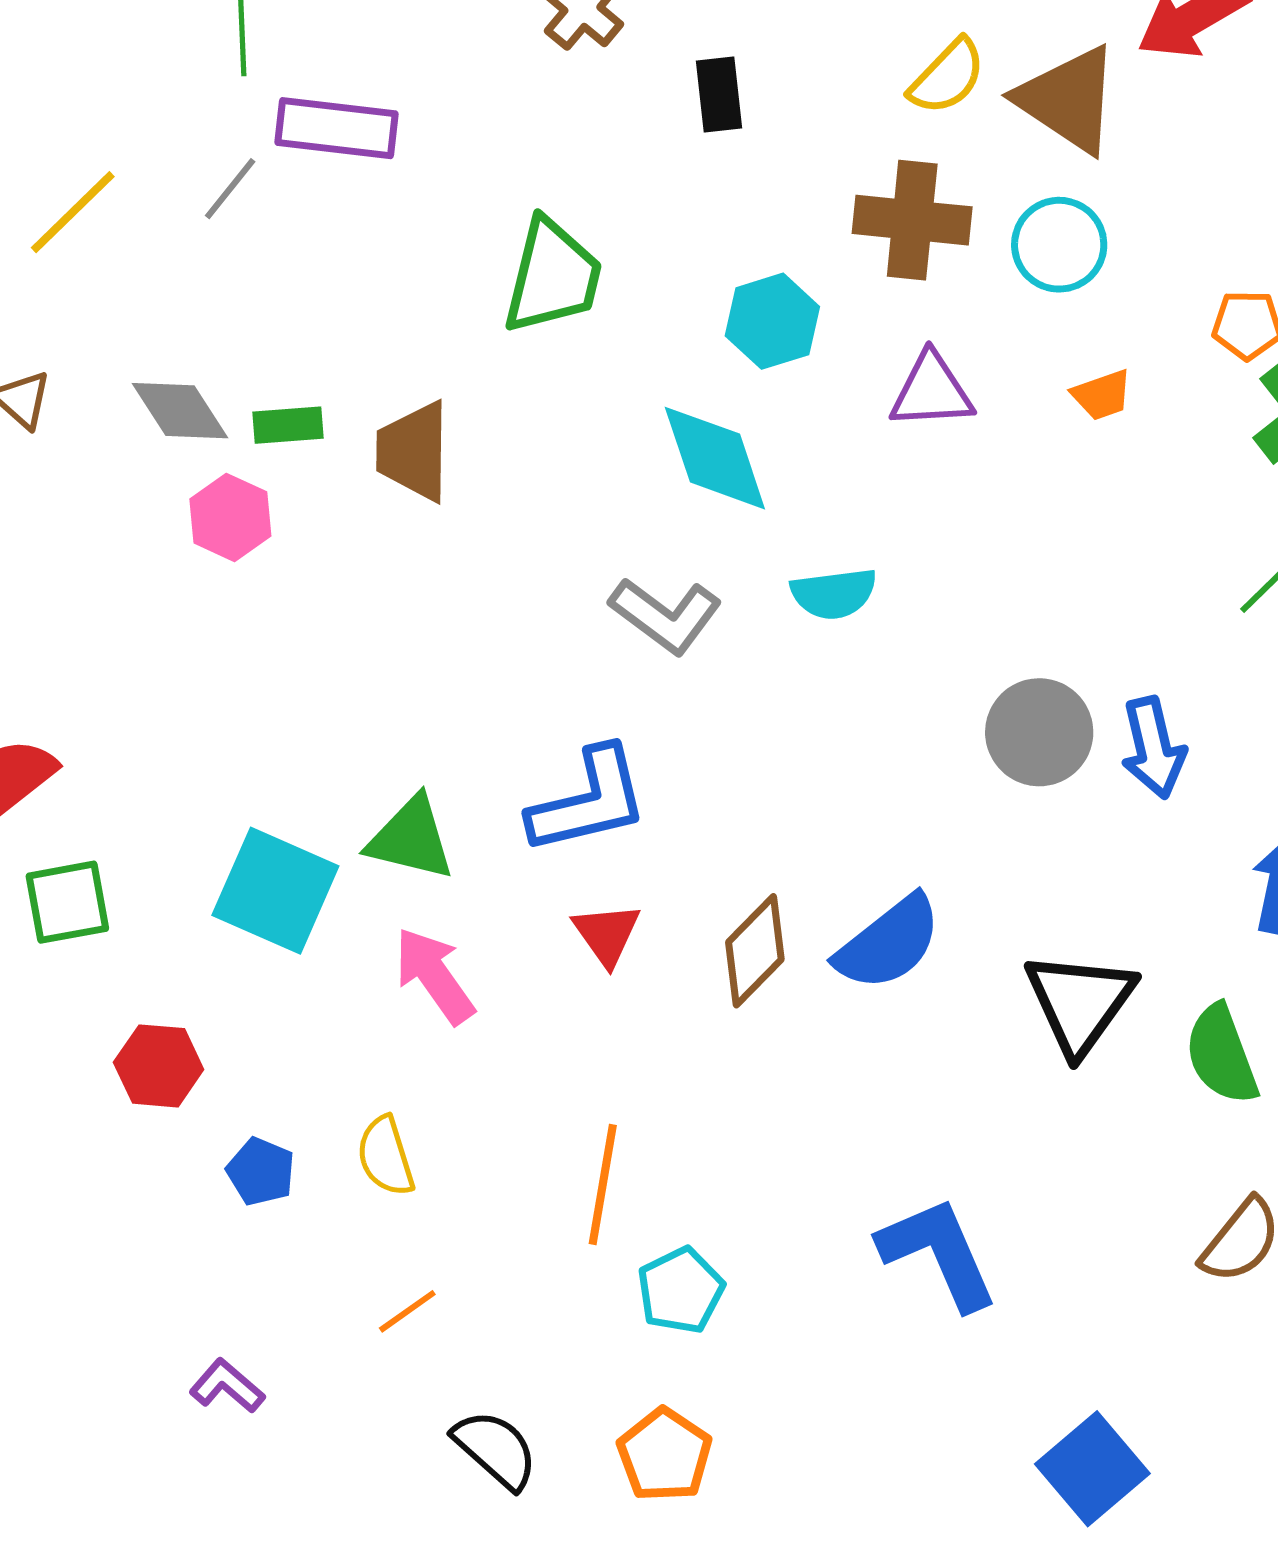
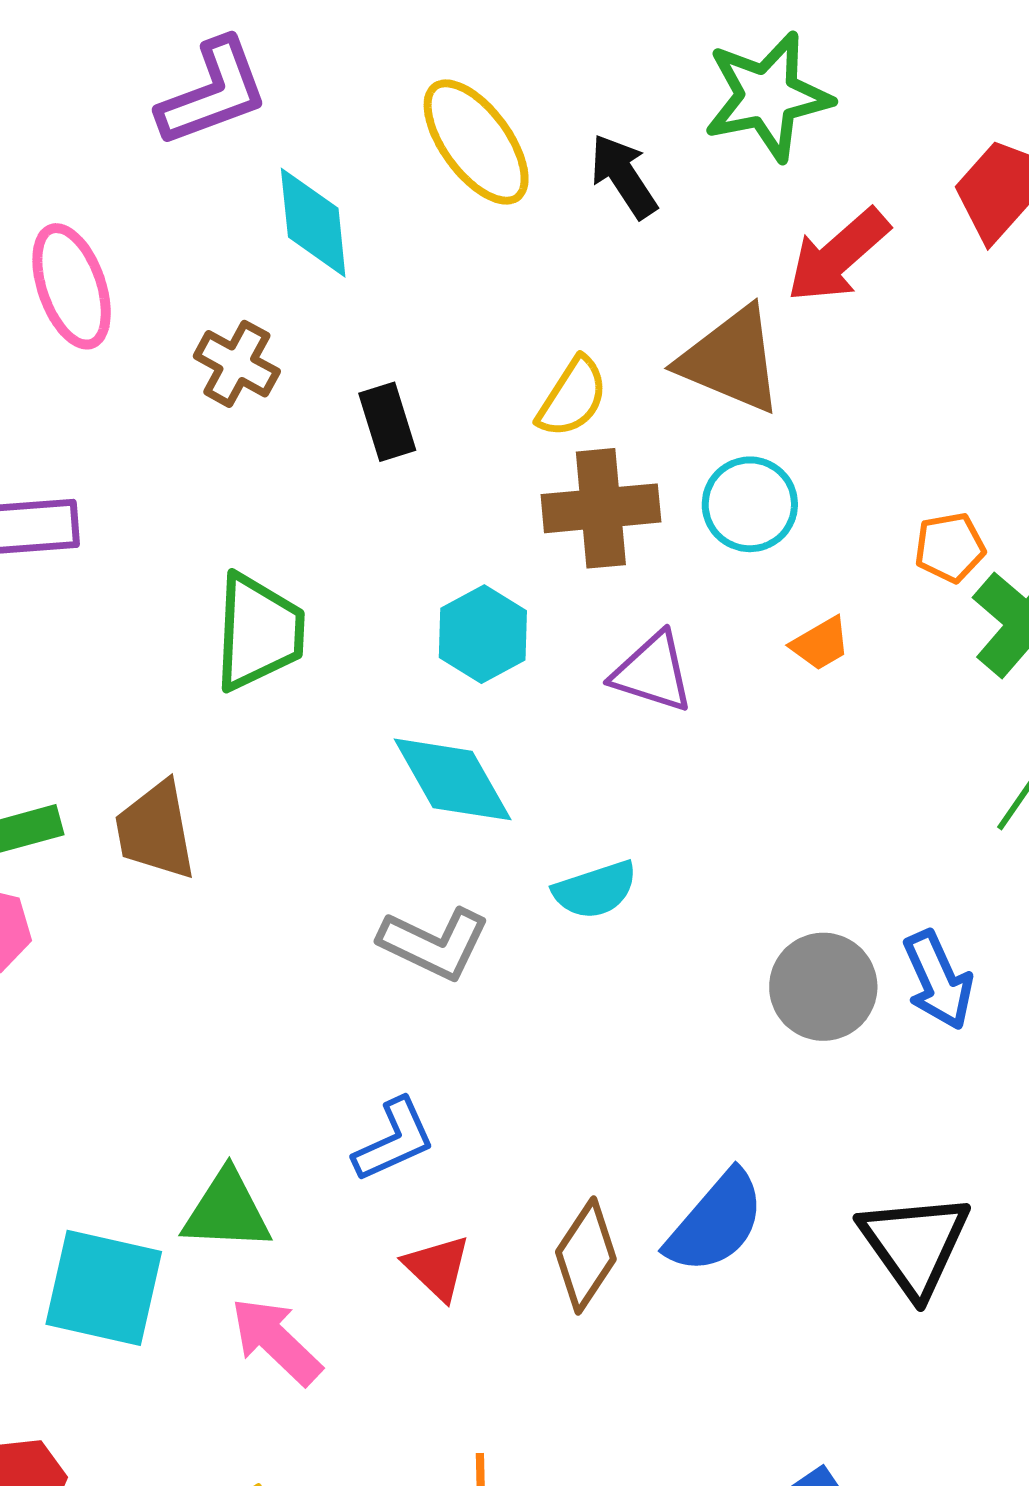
yellow semicircle: (947, 77) -> (572, 397), moved
purple triangle: (932, 391) -> (653, 672), turned 32
blue L-shape: (589, 801) -> (394, 1140), size x0.7

